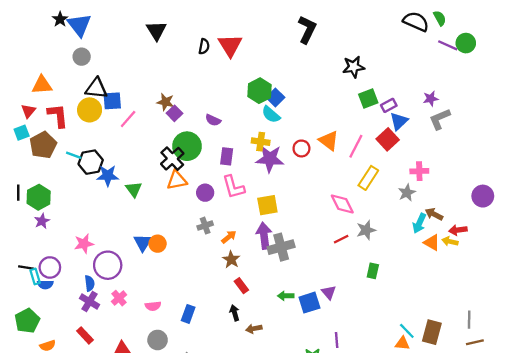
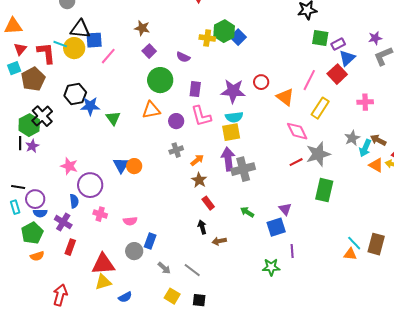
orange triangle: (42, 85) -> (13, 26), moved
green square: (368, 99) -> (320, 38), turned 30
brown star: (165, 102) -> (142, 28), moved
cyan semicircle: (271, 114) -> (234, 117), moved, turned -48
orange triangle: (329, 141) -> (285, 97), moved
yellow cross: (261, 142) -> (207, 38), moved
cyan line: (74, 155) -> (60, 44), moved
black cross: (172, 159) -> (42, 116), moved
black line: (18, 193) -> (20, 143), moved
gray star: (407, 193) -> (352, 138), moved
gray star: (366, 230) -> (318, 154), size x1.4
pink star: (84, 244) -> (69, 166), turned 30
purple circle: (50, 267) -> (35, 199), moved
green rectangle: (373, 271) -> (324, 190), size x1.6
cyan rectangle: (35, 277) -> (15, 207), moved
blue semicircle: (45, 284) -> (40, 213), moved
green arrow: (286, 296) -> (247, 212), turned 32
pink cross: (119, 298) -> (100, 214), turned -32
purple cross: (90, 301) -> (63, 222), moved
blue square: (309, 303) -> (276, 227), moved
blue rectangle: (188, 314) -> (150, 241), moved
green pentagon: (27, 321) -> (32, 233), moved
red rectangle: (85, 335) -> (70, 247), turned 63

